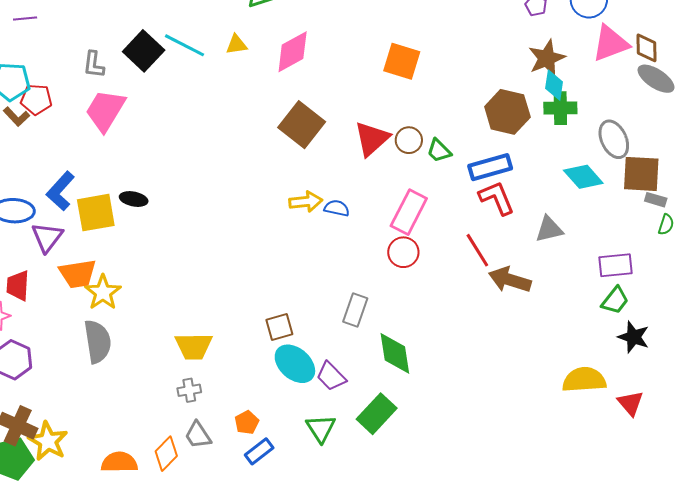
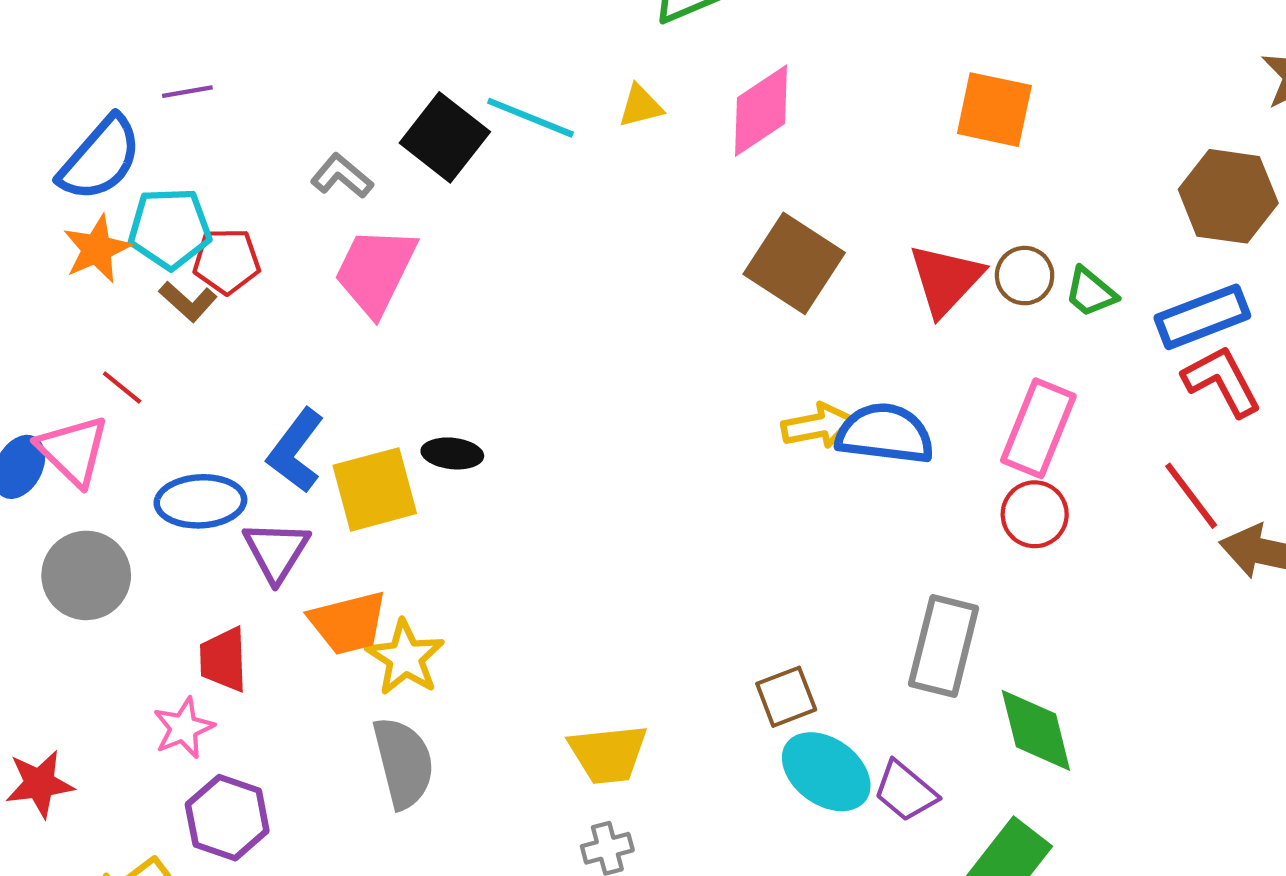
gray L-shape: (94, 65) -> (342, 176), turned 128
blue semicircle: (337, 208) -> (885, 434), size x1.8
gray rectangle: (355, 310) -> (944, 646), size x1.4

